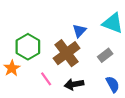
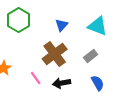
blue triangle: (79, 31) -> (62, 25), moved
green hexagon: (28, 47) -> (19, 20), moved

